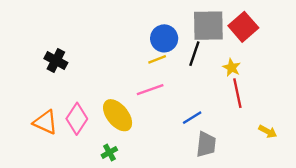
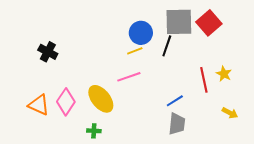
yellow star: (232, 68) -> (224, 74), moved
blue line: (192, 118) -> (175, 101), moved
green cross: (109, 152) -> (94, 131), turned 32

